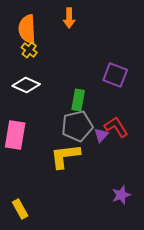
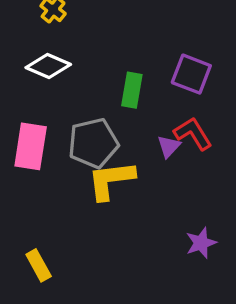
purple square: (115, 75) -> (191, 74), moved
gray pentagon: (77, 126) -> (93, 143), moved

